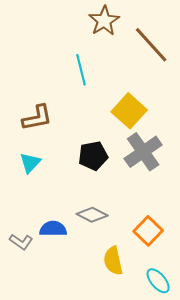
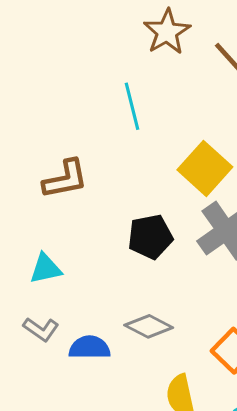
cyan triangle: (30, 163) -> (46, 269), moved, turned 35
gray L-shape: (21, 242) -> (41, 329), moved

